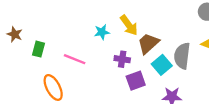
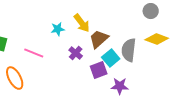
purple cross: (122, 59) -> (76, 53), turned 32
purple square: (136, 81) -> (99, 70), moved

